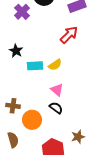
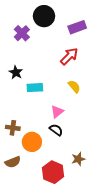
yellow semicircle: (55, 65) -> (74, 87), moved, turned -96
pink triangle: (57, 90) -> (57, 112), turned 40
brown semicircle: (13, 140) -> (13, 162), turned 84

